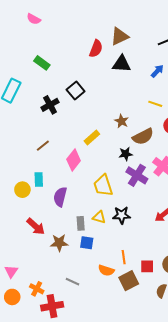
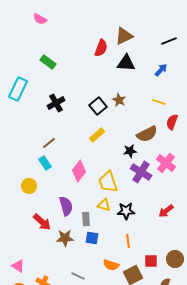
black square: (76, 91) -> (98, 106), moved
brown star: (122, 121) -> (119, 100), moved
pink diamond: (74, 160) -> (79, 171), moved
cyan rectangle: (39, 179) -> (45, 163), moved, turned -32
purple semicircle: (60, 197) -> (66, 206), moved, turned 150
yellow triangle: (99, 217) -> (104, 205), moved
orange line: (124, 257) -> (128, 241), moved
pink triangle: (11, 271) -> (18, 266), turned -32

